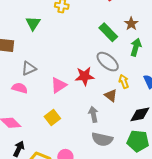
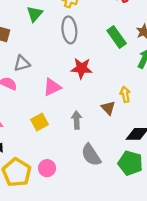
gray ellipse: (108, 62) -> (69, 30), moved, turned 35
red star: (85, 76) -> (81, 68), moved
gray arrow: (93, 114) -> (77, 120), moved
gray semicircle: (102, 139) -> (91, 155), turned 35

